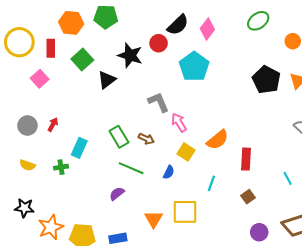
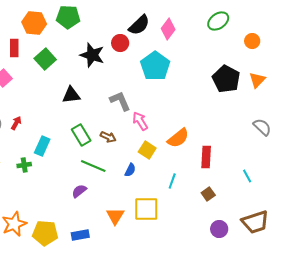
black triangle: (107, 80) -> (71, 95), moved, turned 30

